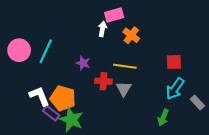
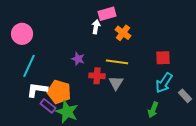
pink circle: (19, 50) -> (22, 34), moved
cyan line: (46, 51) -> (29, 66), moved
white L-shape: (39, 96) -> (37, 90), turned -60

